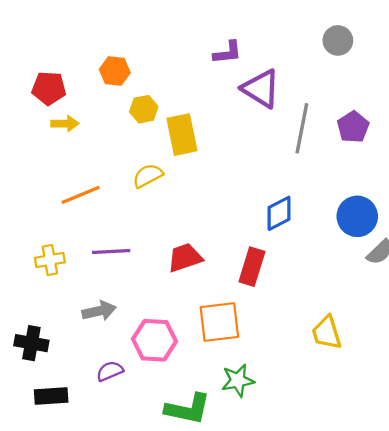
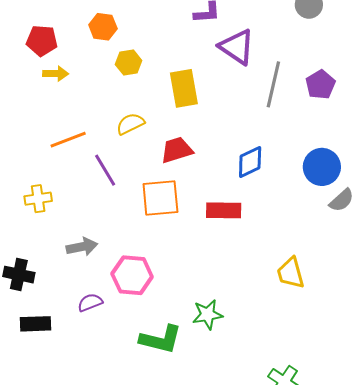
yellow rectangle: (182, 135) -> (184, 88), moved
purple line: (111, 252) -> (105, 170), moved, turned 60
red trapezoid: (185, 258) -> (177, 150), moved
red rectangle: (252, 267) -> (224, 210), turned 72
orange square: (219, 322) -> (160, 198), moved

